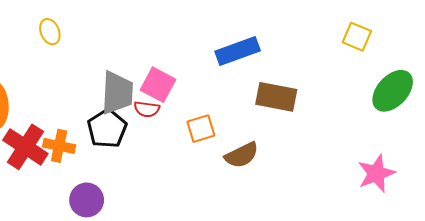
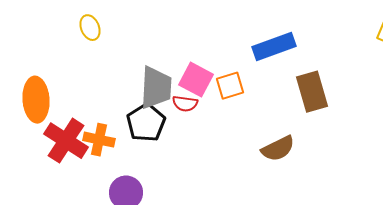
brown rectangle: (276, 97) -> (312, 92), turned 63
orange square: (201, 129) -> (230, 86), moved

